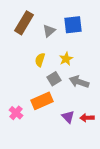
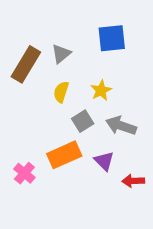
brown rectangle: (24, 23) -> (26, 64), moved
gray triangle: (49, 31) -> (61, 54), moved
purple triangle: (68, 117) -> (104, 161), moved

